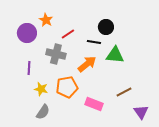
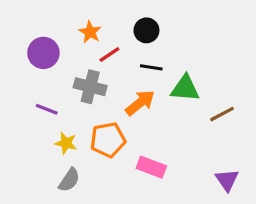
orange star: (46, 20) -> (90, 32), moved
black circle: (106, 27) -> (146, 30), moved
purple line: (29, 68) -> (47, 109), turned -72
brown line: (124, 92) -> (222, 114), moved

